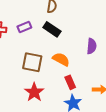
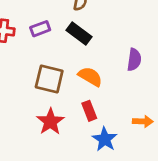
red rectangle: (70, 82) -> (89, 111), moved

